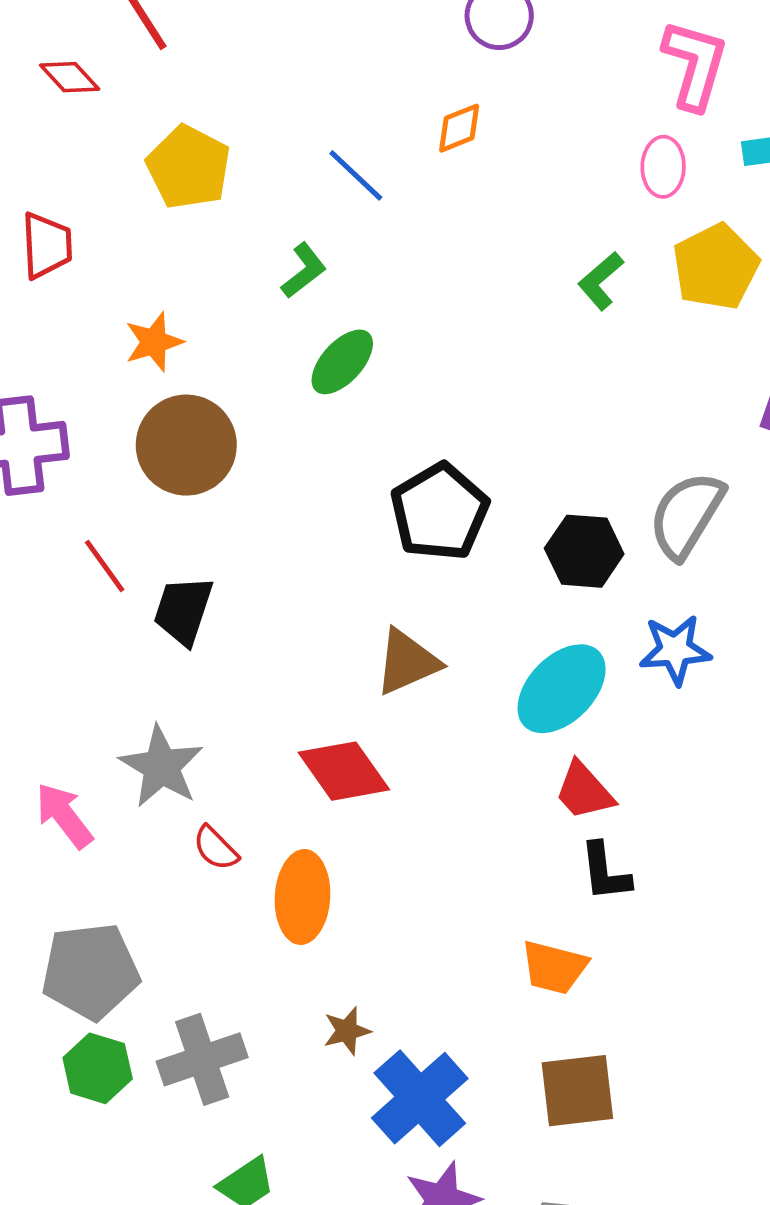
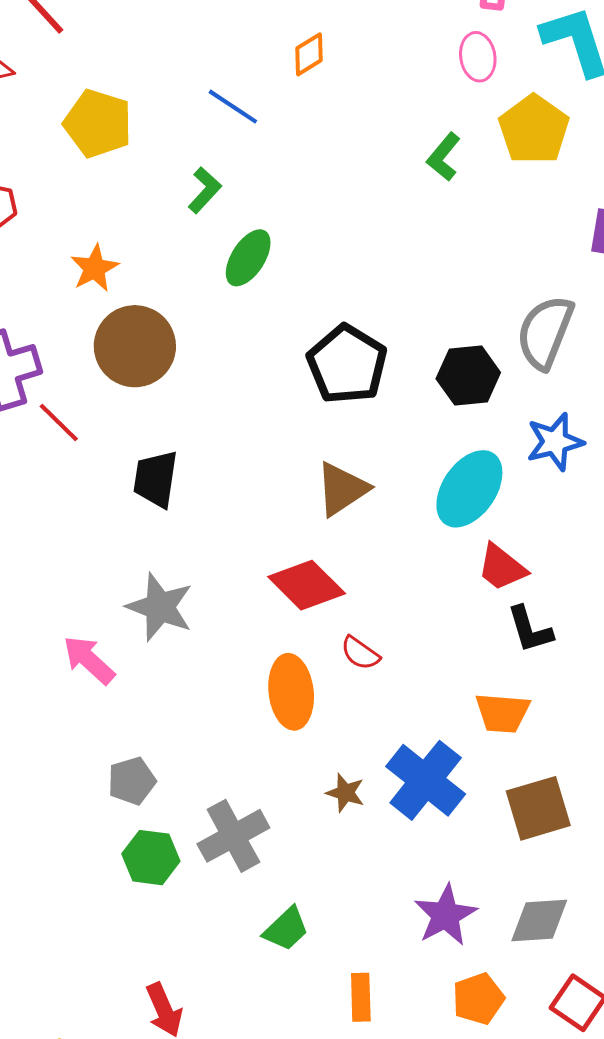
red line: (105, 566) -> (59, 423), moved
red semicircle: (216, 848) -> (360, 653), moved
gray pentagon: (90, 971) -> (132, 781), size x0.6
brown star: (347, 1031) -> (345, 793), turned -30
blue cross: (420, 1098) -> (426, 780), moved

